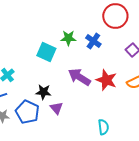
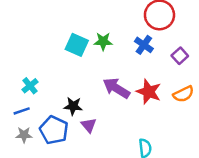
blue cross: (93, 41) -> (144, 45), moved
cyan square: (46, 52) -> (77, 45), moved

